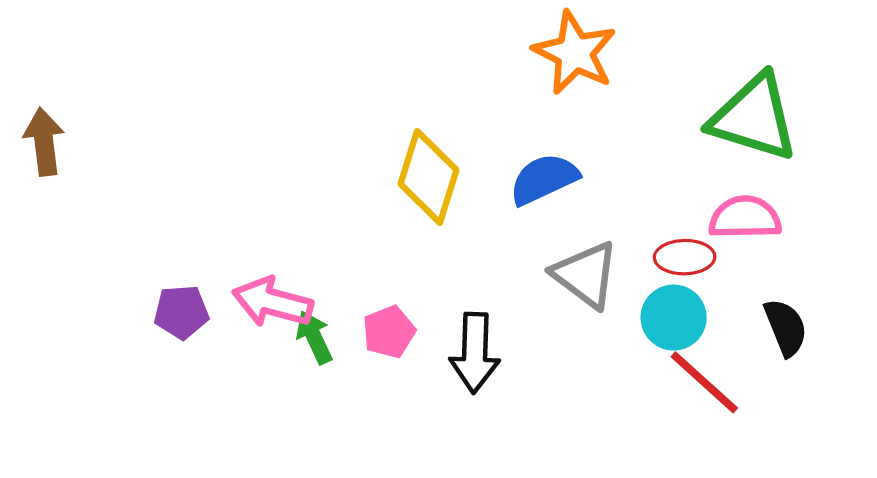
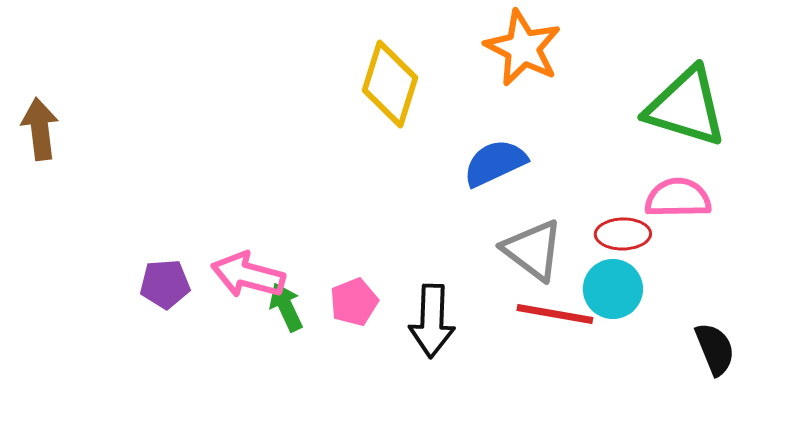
yellow diamond: (429, 177) -> (390, 84), moved
black semicircle: (786, 327) -> (715, 349), moved
red line: (704, 382) -> (555, 314), moved, turned -32

